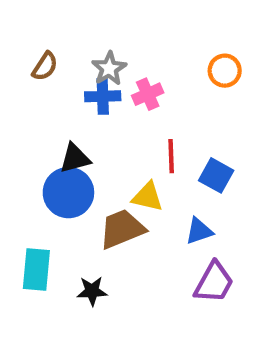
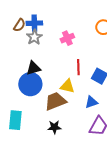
gray star: (109, 68) -> (34, 37), moved
blue cross: (103, 96) -> (34, 23), moved
black star: (92, 291) -> (54, 127), moved

